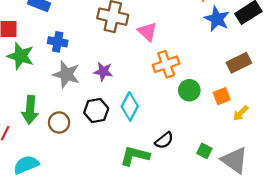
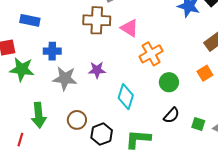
green circle: (189, 90) -> (169, 82), moved
black hexagon: (96, 111) -> (102, 134), moved
brown circle: (59, 122) -> (77, 120), moved
black semicircle: (164, 140) -> (171, 115), moved

